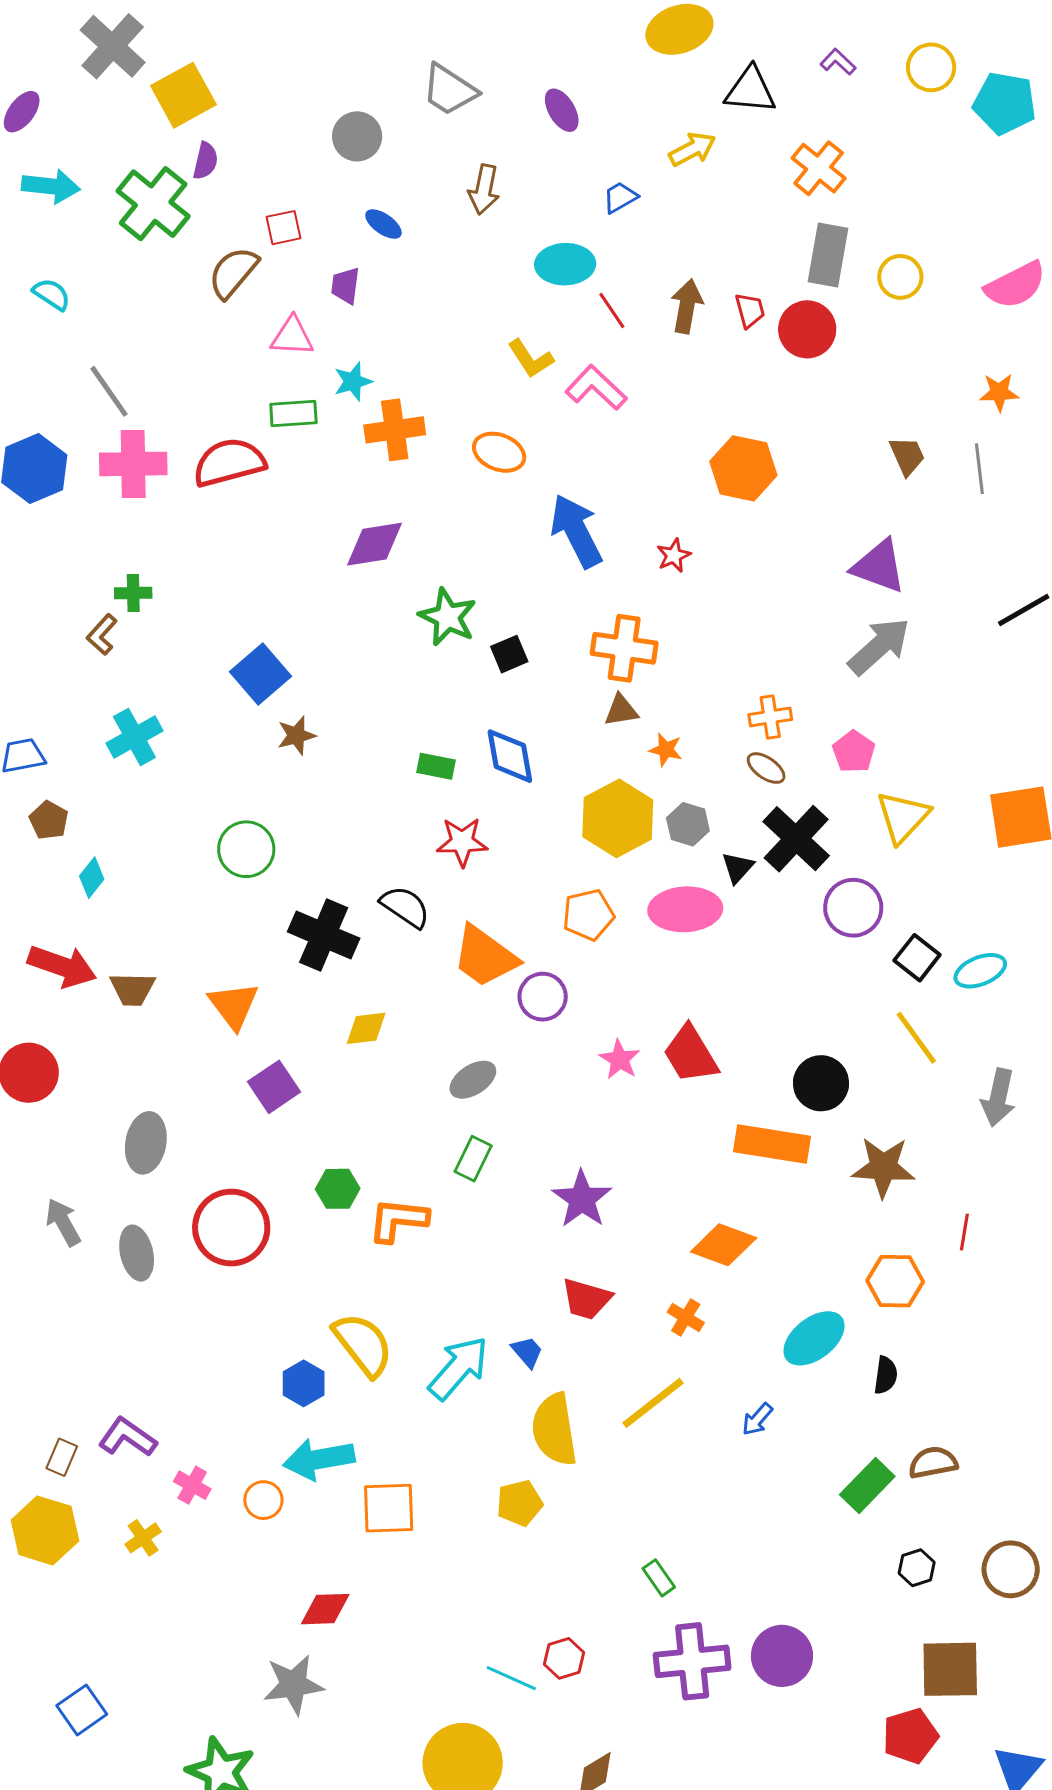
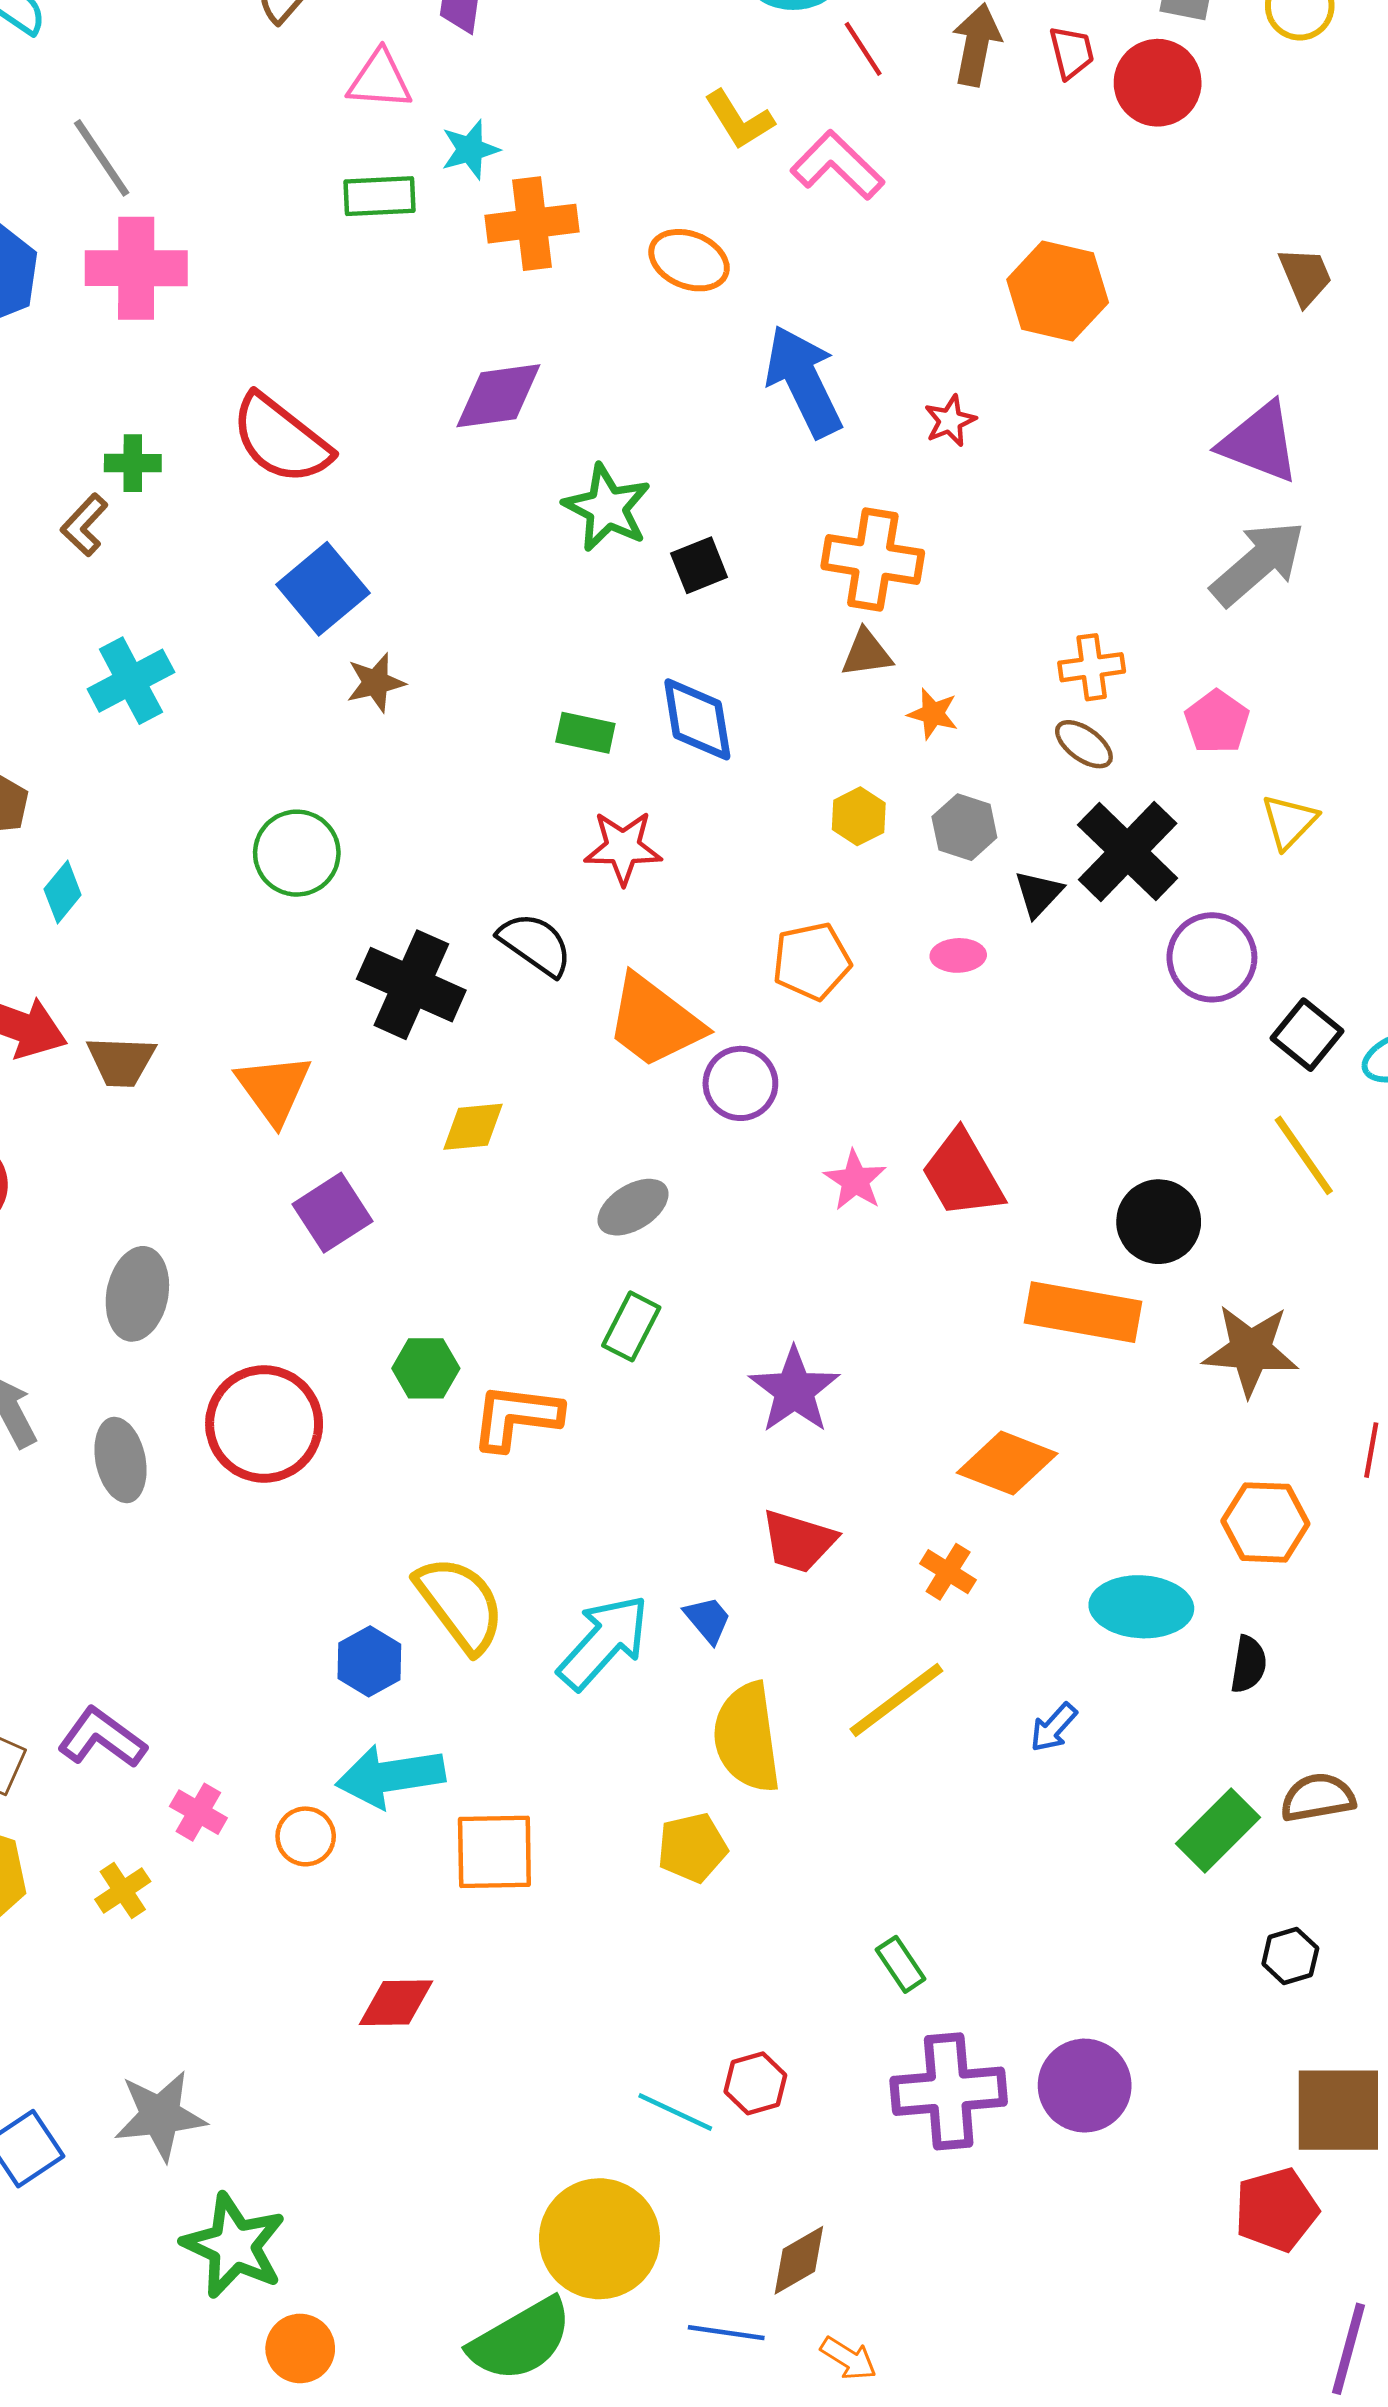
red semicircle: (229, 462) -> (281, 439), moved, turned -128
yellow triangle: (903, 817) -> (1289, 822), size x0.7
yellow hexagon: (618, 818) -> (859, 816), size x0.5
pink ellipse: (685, 909) -> (958, 955), size x0.5
cyan ellipse: (814, 1338) -> (1141, 1607), turned 40
gray star: (293, 1685) -> (160, 2116), moved

